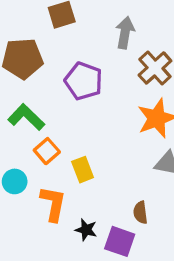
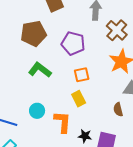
orange square: (47, 151) -> (82, 75), moved, turned 35
brown semicircle: (140, 212) -> (118, 109), moved

